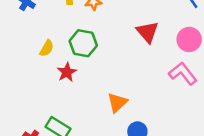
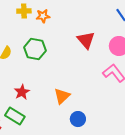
red star: (67, 72) -> (22, 92), moved

